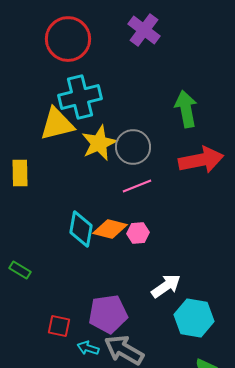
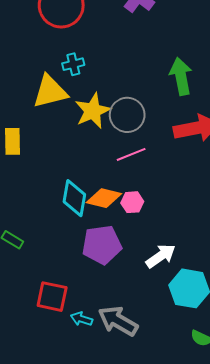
cyan cross: (80, 97) -> (73, 64), size x0.5
purple pentagon: (108, 314) -> (102, 245), moved
red square: (59, 326) -> (52, 297), size x1.4

